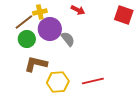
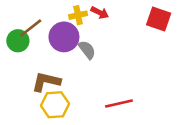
yellow cross: (40, 12) -> (78, 15), moved
green circle: (27, 39) -> (18, 41), moved
yellow hexagon: (58, 82) -> (55, 105), moved

